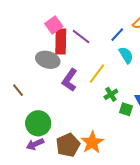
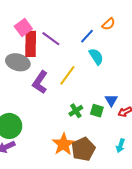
green cross: (111, 94) -> (76, 111), moved
brown pentagon: (68, 145) -> (83, 149), moved

